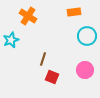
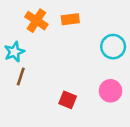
orange rectangle: (74, 12) -> (70, 19), moved
brown line: (43, 59) -> (21, 77), moved

